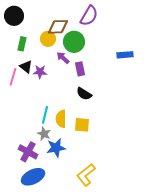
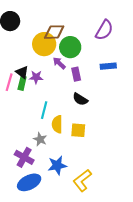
purple semicircle: (89, 16) -> (104, 30), moved
yellow circle: (48, 39) -> (44, 44), size x1.5
green rectangle: (22, 44) -> (22, 83), moved
blue rectangle: (125, 55) -> (108, 66), moved
cyan line: (45, 115) -> (44, 110), moved
blue star: (56, 148) -> (57, 165), moved

